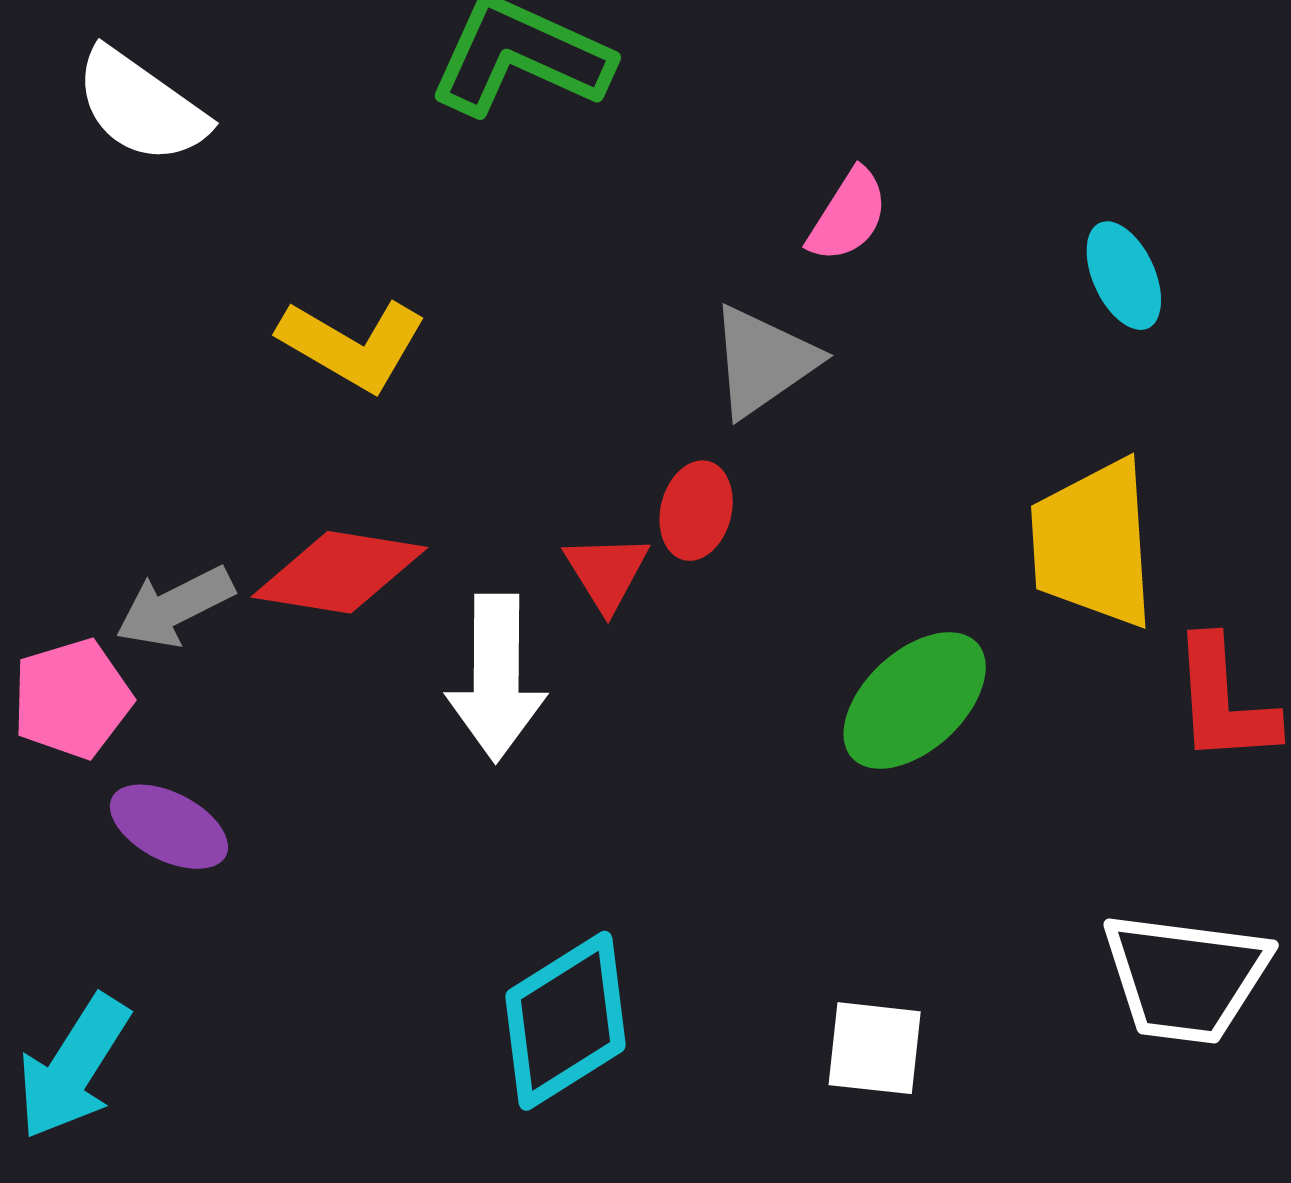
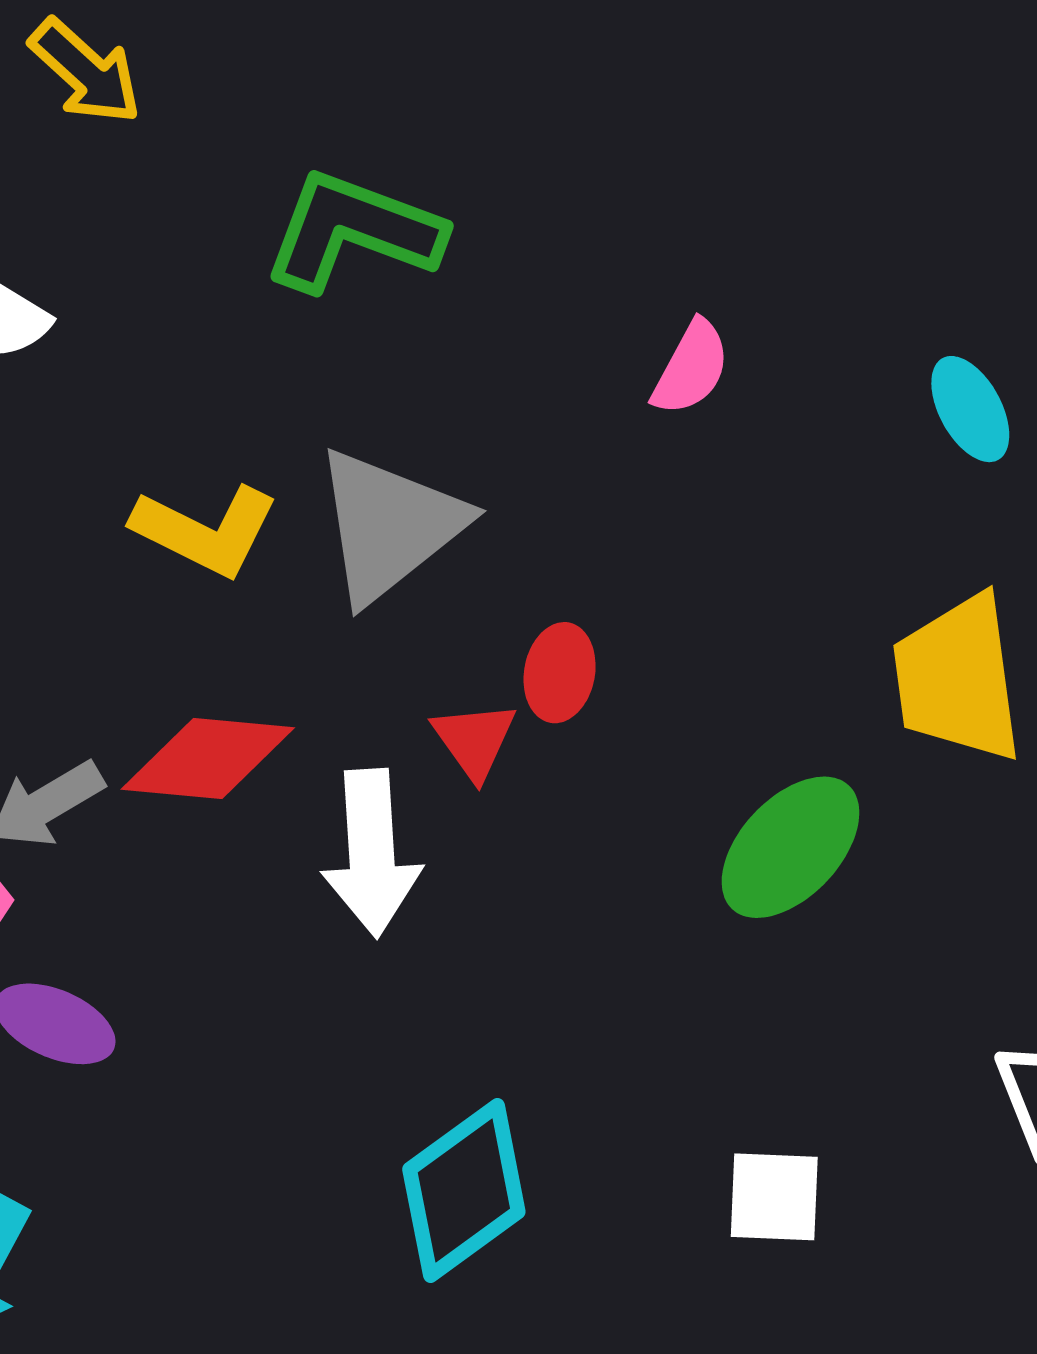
gray triangle: (763, 361) -> (389, 525), moved, size x1.4

